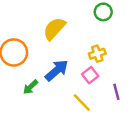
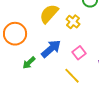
yellow cross: (97, 54) -> (73, 22), moved, turned -32

